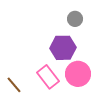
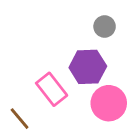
pink rectangle: (48, 77) -> (52, 89), moved

